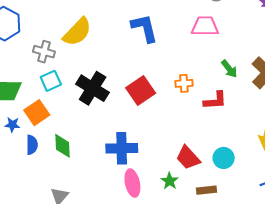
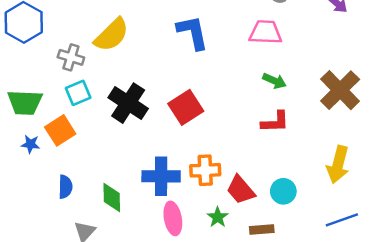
green arrow: (229, 69) -> (274, 81), moved, turned -30
orange cross: (184, 83) -> (205, 170), moved, size x1.4
blue semicircle: (32, 145) -> (65, 187), moved
green diamond: (62, 146) -> (112, 198), moved

